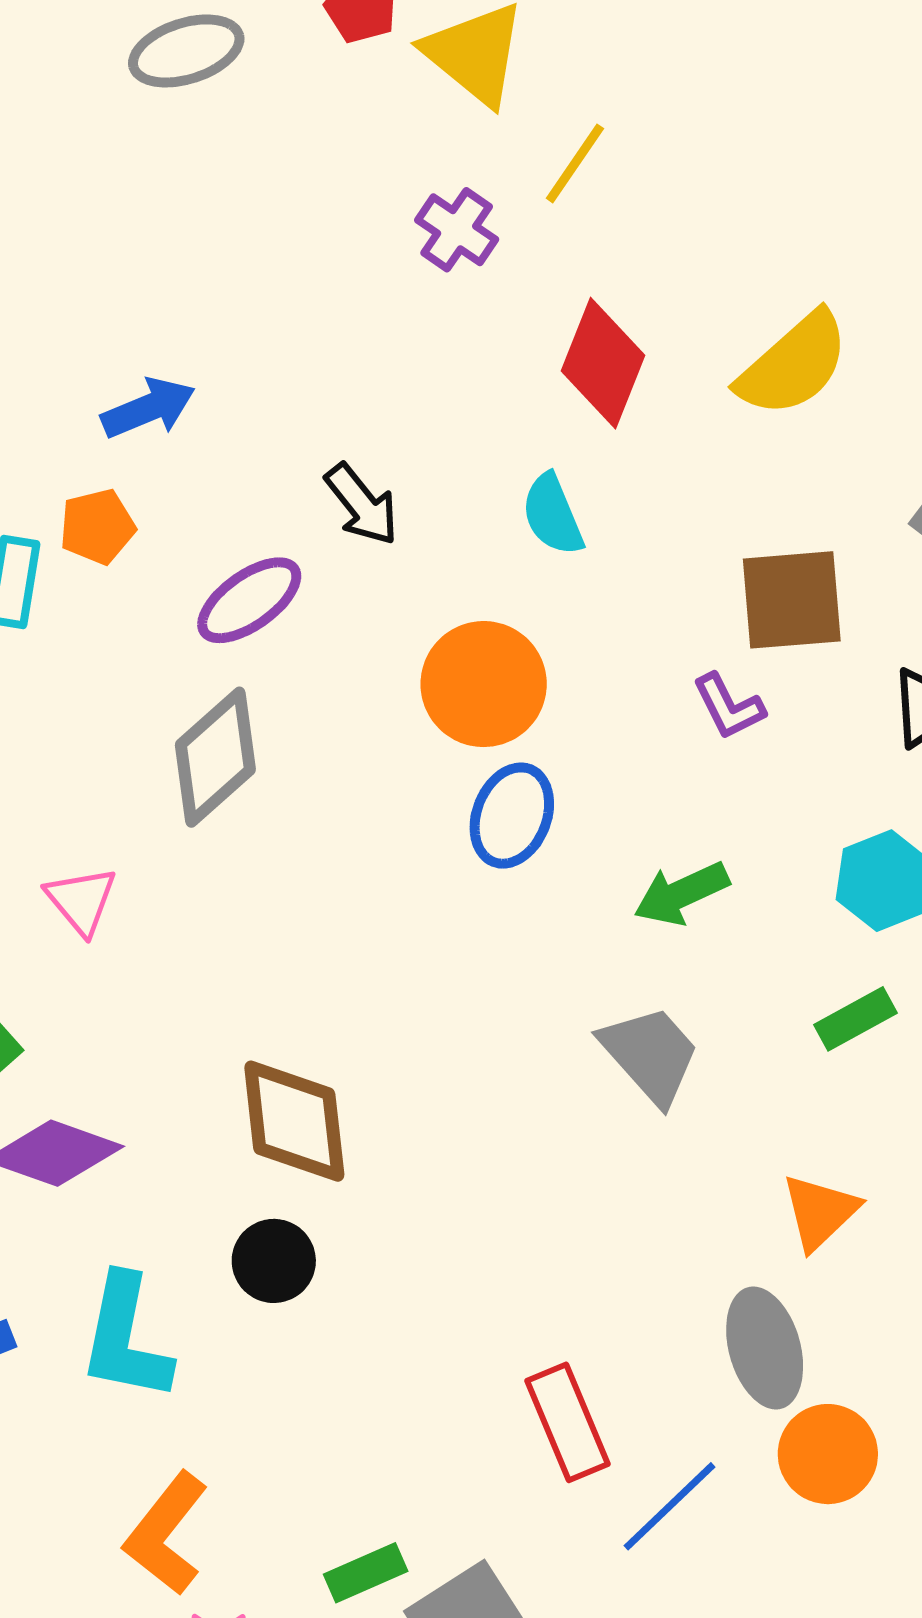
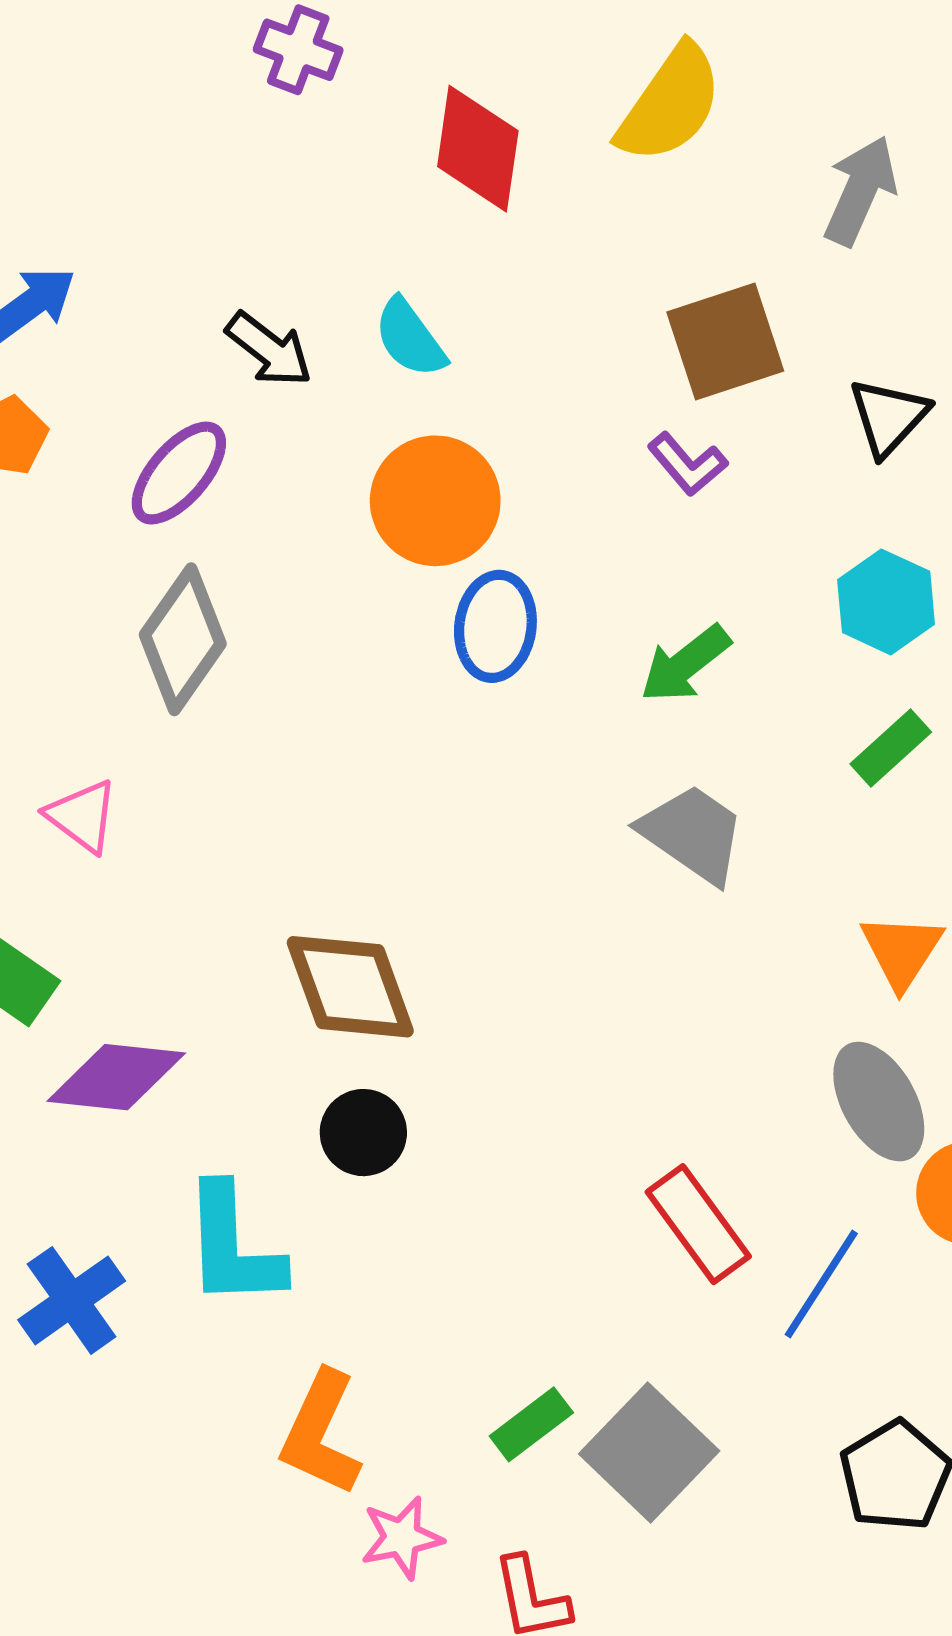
cyan semicircle: (553, 515) -> (410, 338), moved

